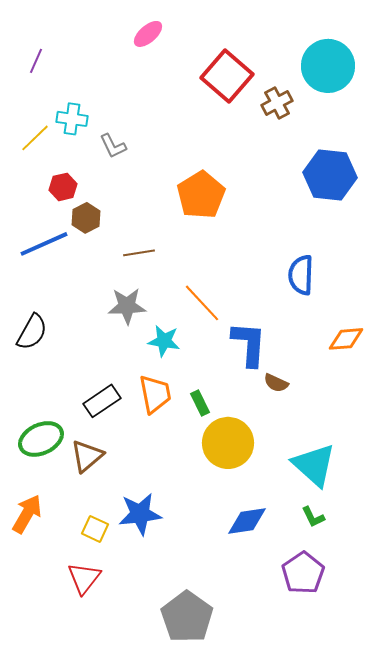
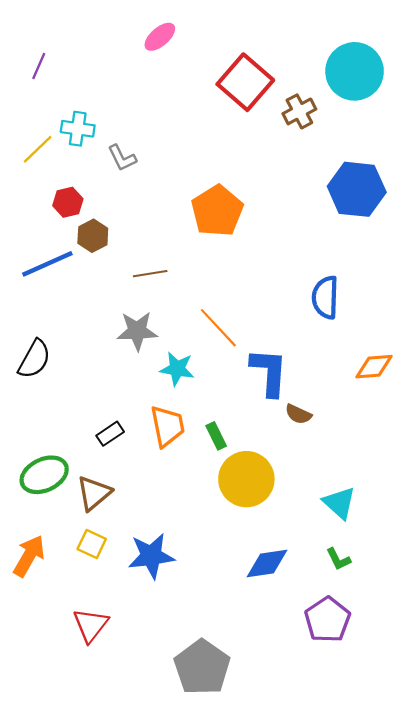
black rectangle: (102, 401) -> (110, 434), size x0.7
cyan triangle: (314, 465) -> (339, 503), size x0.7
yellow square: (95, 529) -> (92, 544), moved

